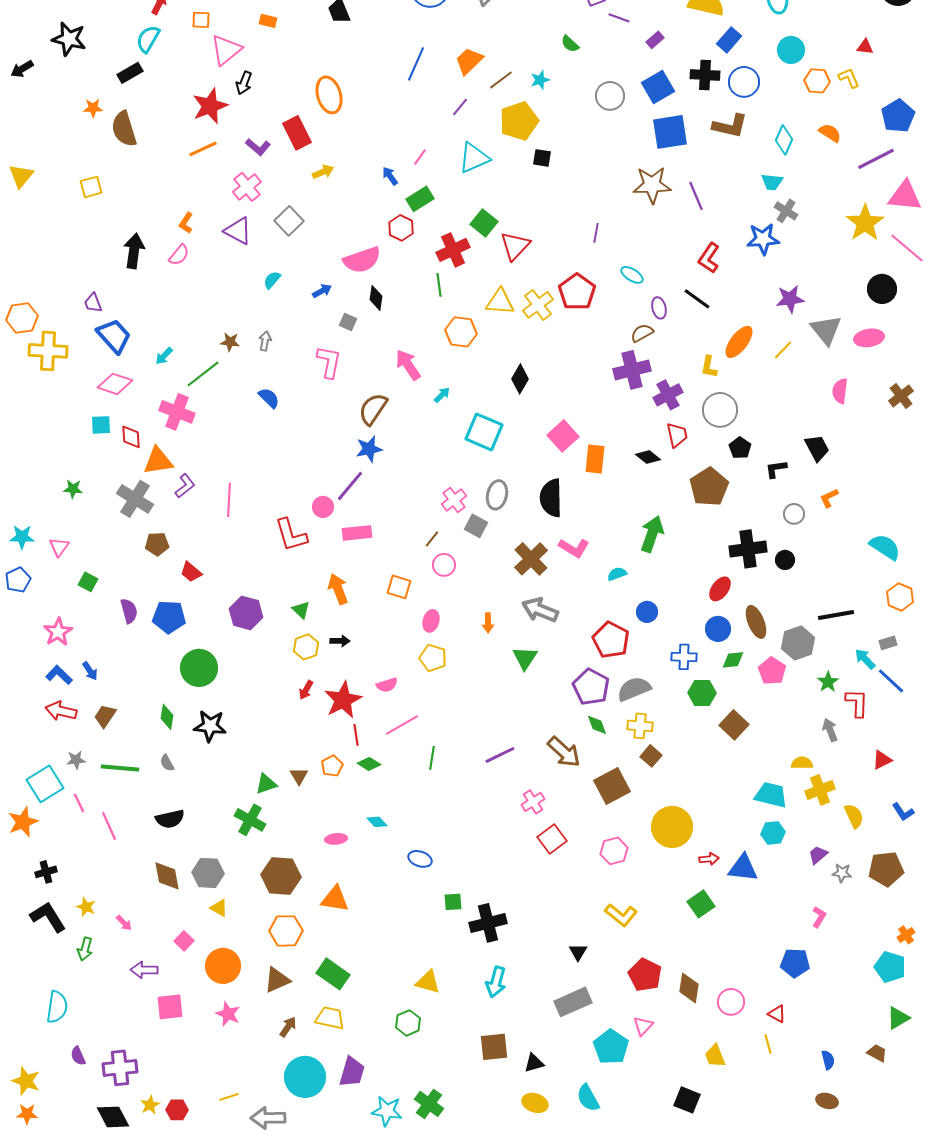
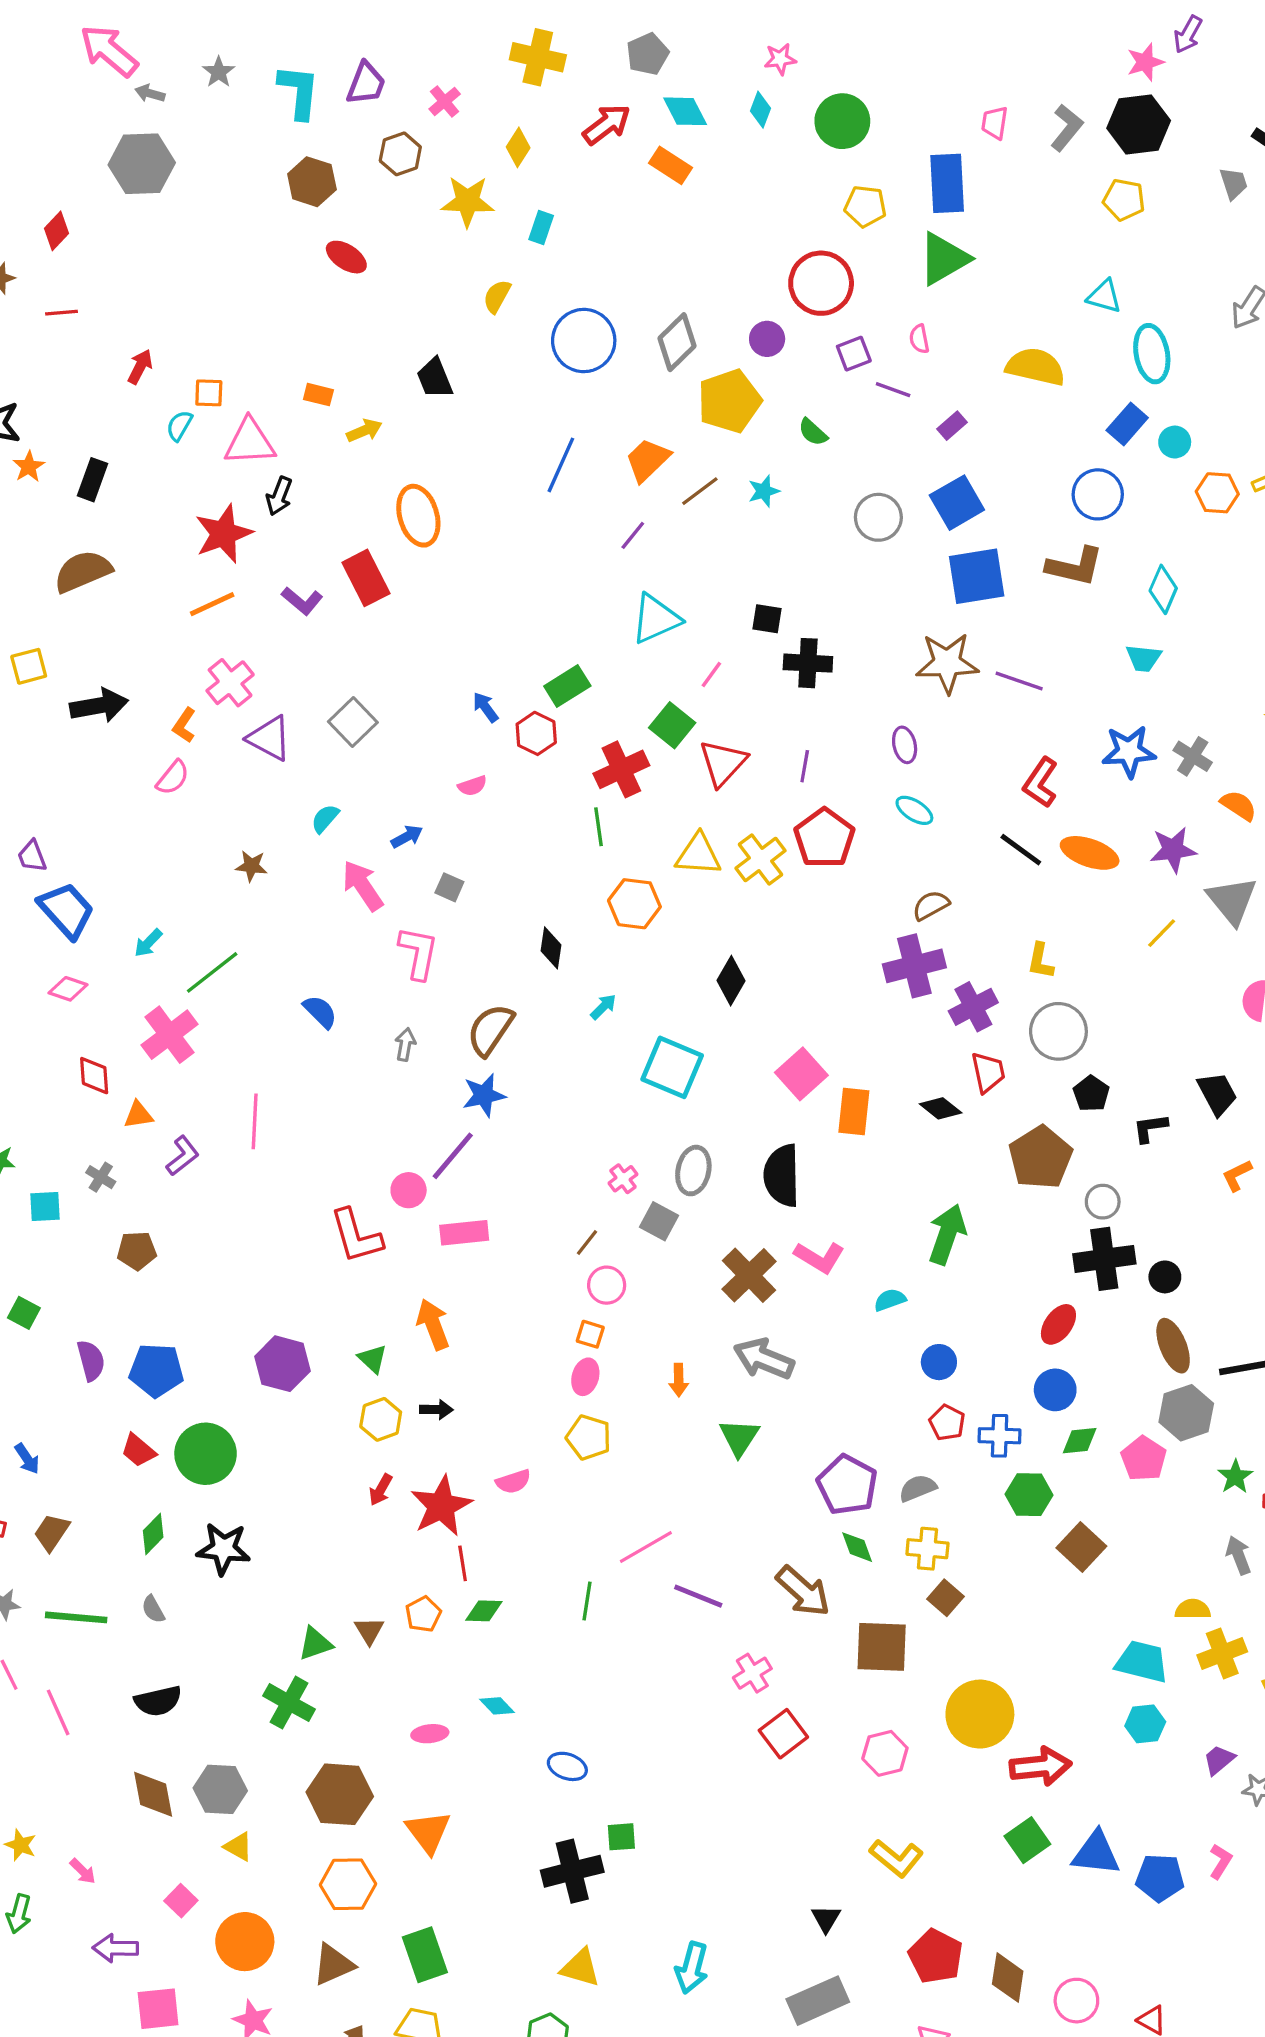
cyan semicircle: (148, 39) -> (179, 426), moved, size x0.7
blue rectangle: (729, 40) -> (1127, 424), moved
pink triangle: (226, 50) -> (250, 442), turned 36
cyan circle: (791, 50) -> (1175, 442), size x0.7
black rectangle: (130, 73) -> (93, 480), turned -40
black cross: (705, 75) -> (808, 663), moved
orange star: (93, 108) -> (29, 467), moved, turned -30
yellow pentagon: (519, 121) -> (729, 401), moved
brown semicircle: (124, 129) -> (83, 571), turned 84
orange semicircle: (830, 133) -> (1239, 805), moved
pink line: (420, 157) -> (711, 674), moved
yellow arrow: (323, 172) -> (364, 431), moved
blue arrow: (390, 176) -> (485, 707), moved
pink cross: (247, 187) -> (230, 683), moved
purple line: (696, 196) -> (1019, 681), turned -48
gray cross: (786, 211) -> (1193, 756), moved
purple line: (596, 233) -> (805, 766), moved
black arrow: (134, 251) -> (99, 706), moved, turned 72
pink semicircle: (362, 260) -> (472, 786), size x0.5
black diamond: (376, 298) -> (551, 948), moved
purple ellipse: (659, 308) -> (905, 745), moved
gray arrow: (265, 341) -> (405, 1044), moved
brown star: (230, 342) -> (251, 866), moved
orange ellipse: (739, 342) -> (1090, 853), moved, turned 72
pink arrow: (408, 365) -> (363, 886), moved
pink diamond: (115, 384) -> (68, 989), size x0.7
pink cross: (177, 412) -> (170, 1035), turned 32
cyan square: (101, 425) -> (45, 1207), moved
orange triangle: (158, 461) -> (138, 1115), size x0.6
gray cross: (135, 499) -> (101, 1177), size x0.5
pink line: (229, 500) -> (255, 1121), moved
pink cross: (454, 500) -> (623, 1179), size x0.7
gray circle: (794, 514) -> (1103, 1202), moved
red trapezoid: (191, 572) -> (138, 1450), moved
orange square: (399, 587) -> (590, 1334), moved, size x0.7
brown ellipse: (756, 622) -> (1173, 1346), moved
red pentagon: (611, 640) -> (947, 1423), moved, size x0.6
gray semicircle: (634, 689) -> (918, 1488), size x0.7
green diamond: (167, 717) -> (153, 1534), turned 35
pink line: (402, 725) -> (646, 1547), moved
purple line: (500, 755) -> (698, 1596), turned 48
green diamond: (369, 764) -> (484, 1611), turned -30
brown square: (612, 786) -> (882, 1647), turned 30
red arrow: (709, 859) -> (1040, 1766), size x1.8
blue triangle: (743, 868) -> (1096, 1853), moved
orange triangle: (335, 899) -> (428, 1832), turned 44
black cross: (488, 923) -> (572, 1871), moved
blue pentagon: (795, 963) -> (1160, 1878), moved
green rectangle: (333, 974) -> (425, 1955), turned 36

